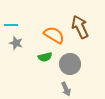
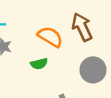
gray circle: (70, 64) -> (93, 70), moved

